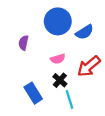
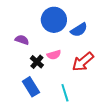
purple semicircle: (24, 43) -> (22, 40), turned 96
black cross: (60, 80) -> (37, 62), moved

